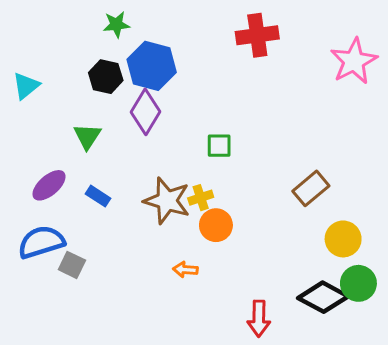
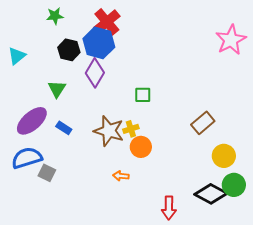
green star: (116, 25) -> (55, 16), moved
red cross: (257, 35) -> (107, 22), moved, turned -32
purple ellipse: (49, 185) -> (32, 121), size x1.4

